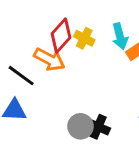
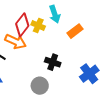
cyan arrow: (120, 36) -> (55, 14), moved
black cross: (98, 127) -> (53, 62), moved

